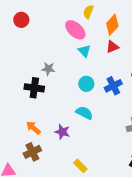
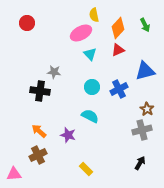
yellow semicircle: (88, 12) -> (94, 15), turned -32
pink ellipse: (75, 30) -> (81, 33), turned -70

